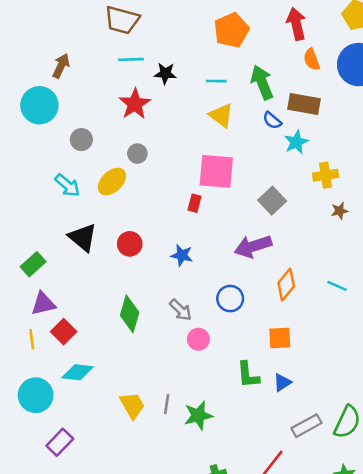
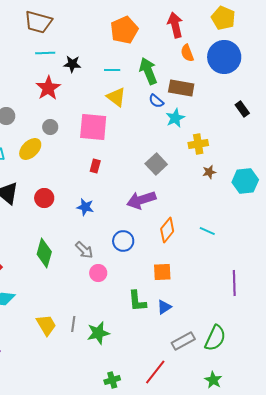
pink square: (216, 171) -> (93, 127), moved

